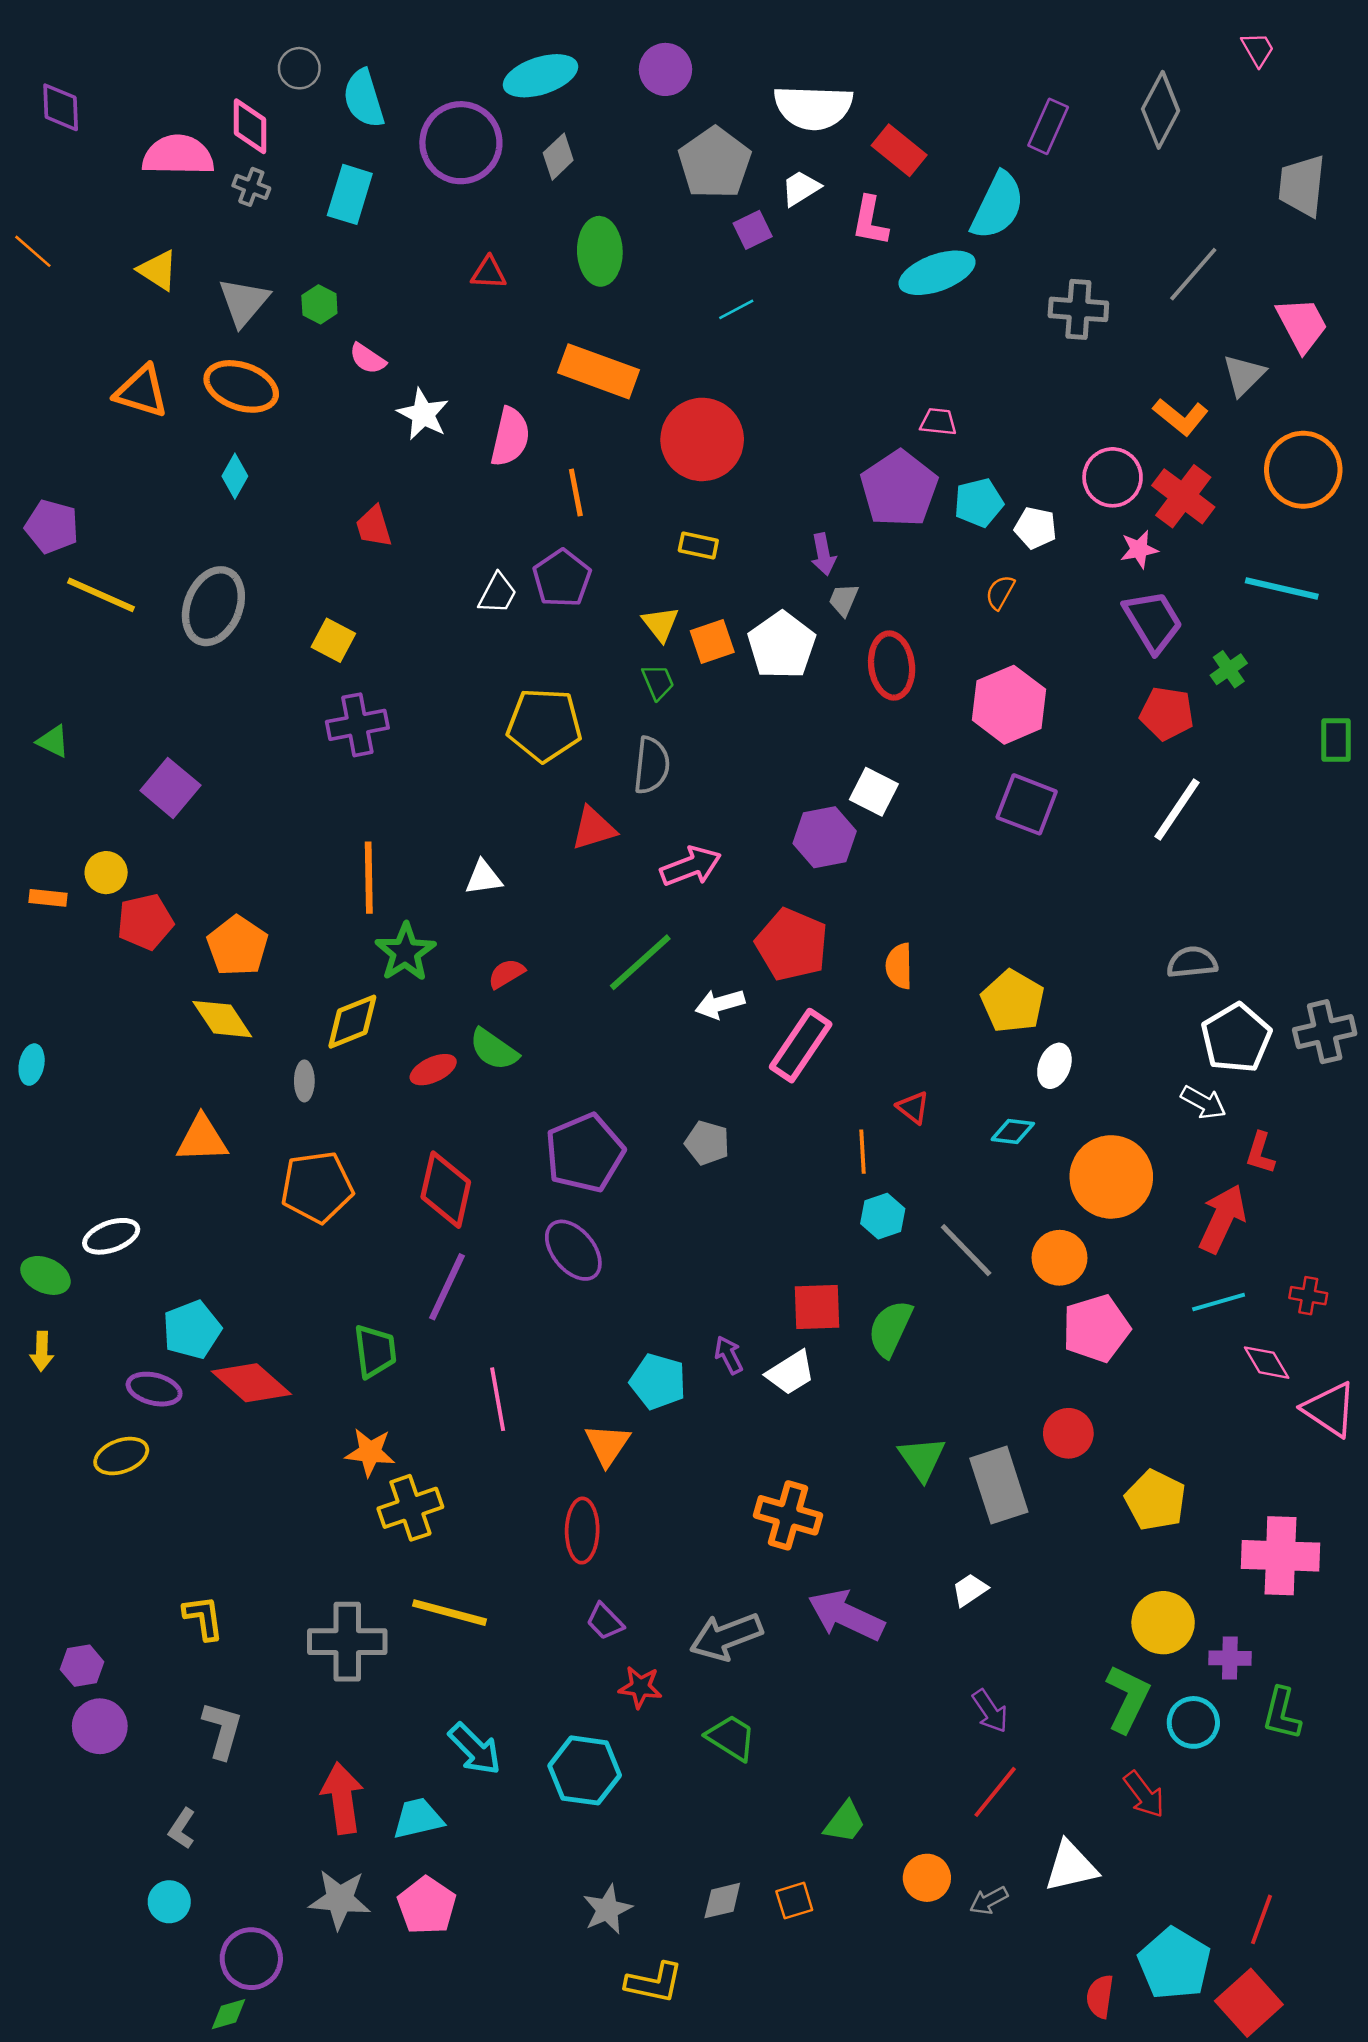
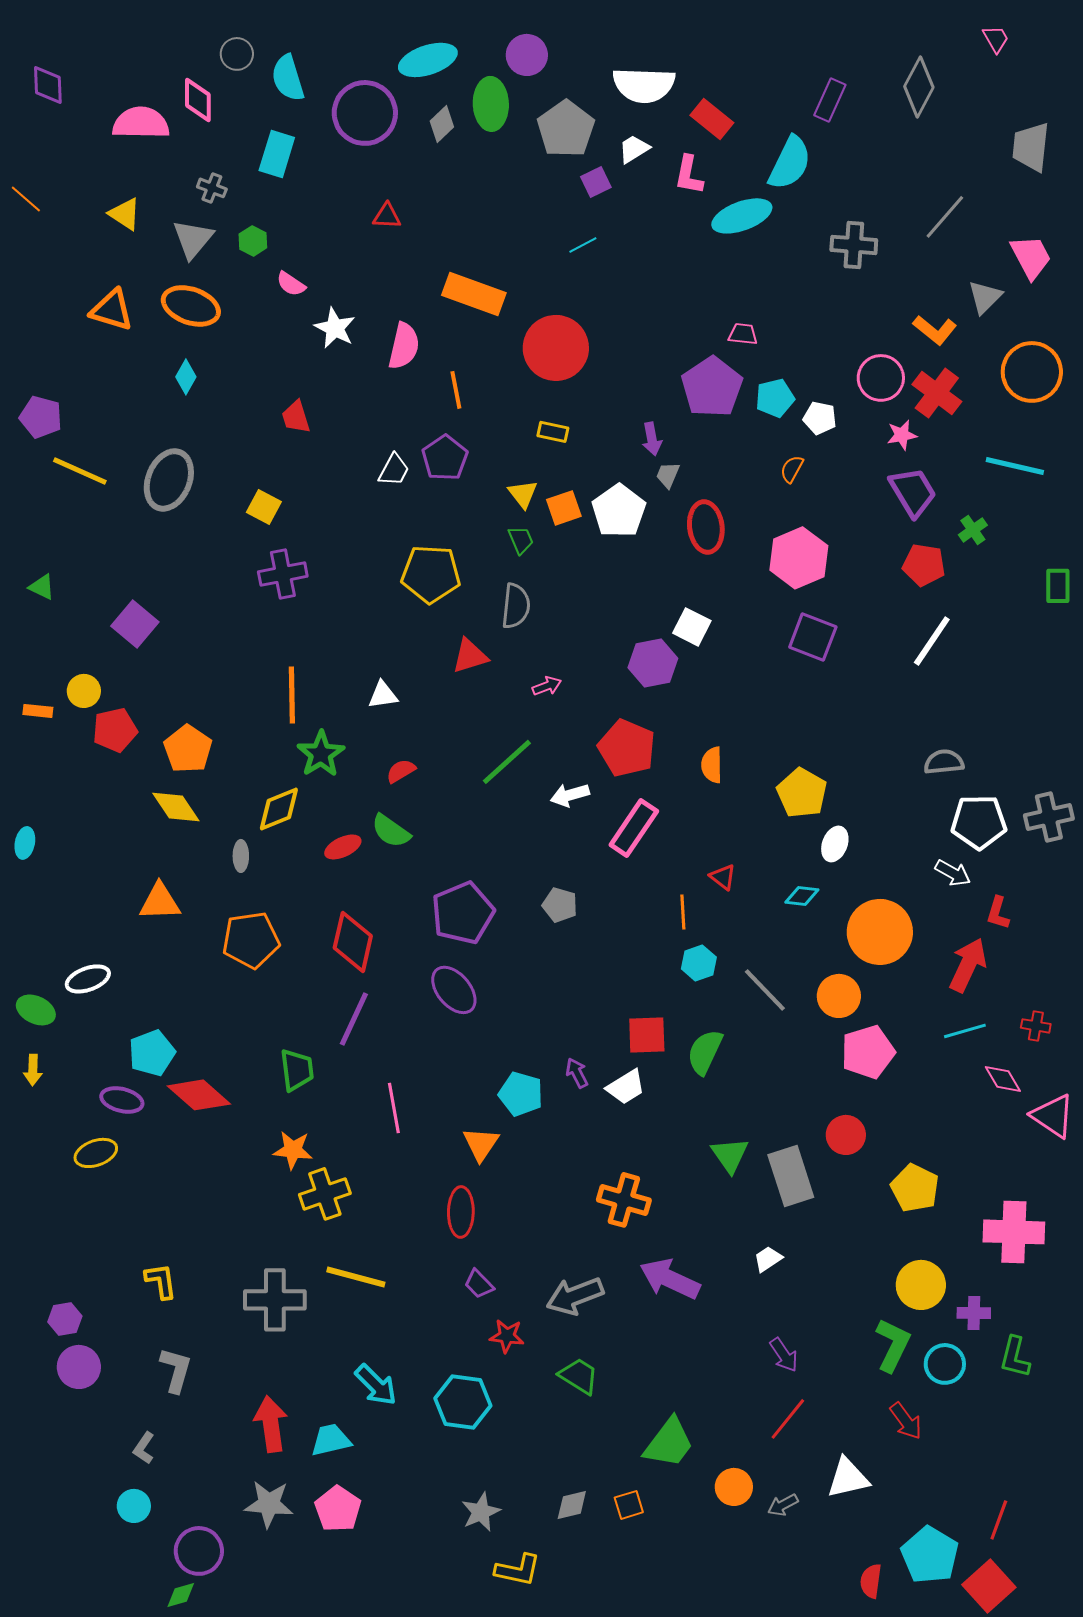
gray cross: (251, 187) -> (212, 188), moved
green ellipse: (600, 251) -> (491, 104), moved
pink arrow: (691, 866) -> (547, 686), size x0.6
white pentagon: (1236, 1038) -> (979, 822), turned 30
green trapezoid: (845, 1822) -> (669, 1443), size x1.5

